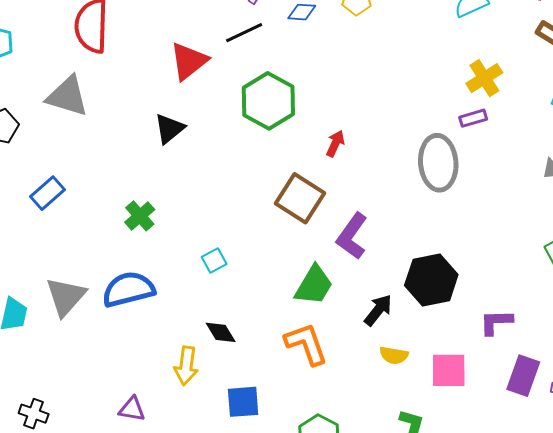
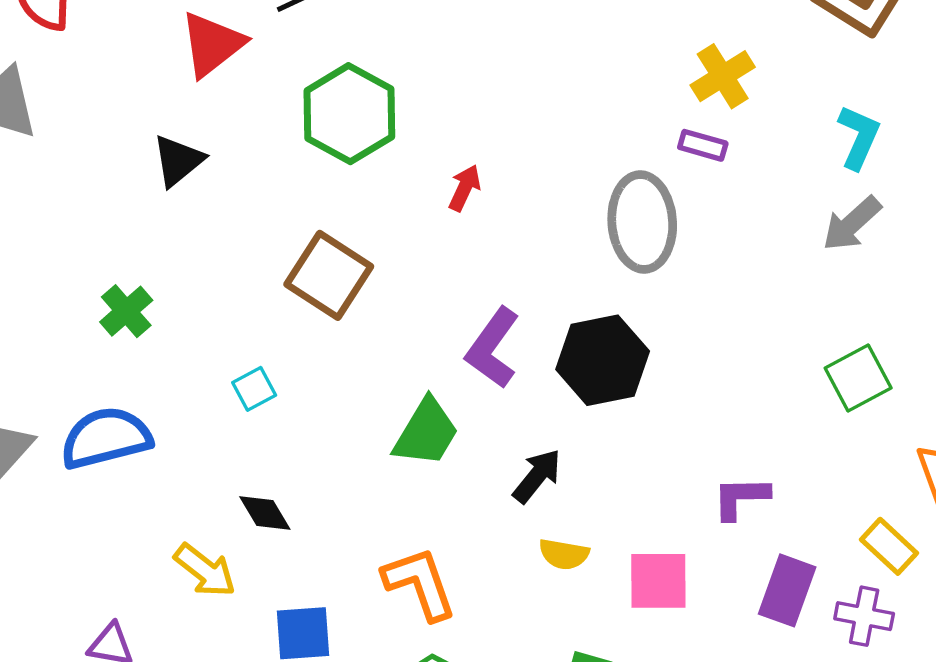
purple rectangle: (473, 118) -> (703, 145), turned 32
brown square: (300, 198) -> (329, 275), moved
black hexagon: (431, 280) -> (603, 360), moved
orange L-shape: (306, 344) -> (420, 583), moved
yellow arrow: (186, 366) -> (205, 570), turned -60

